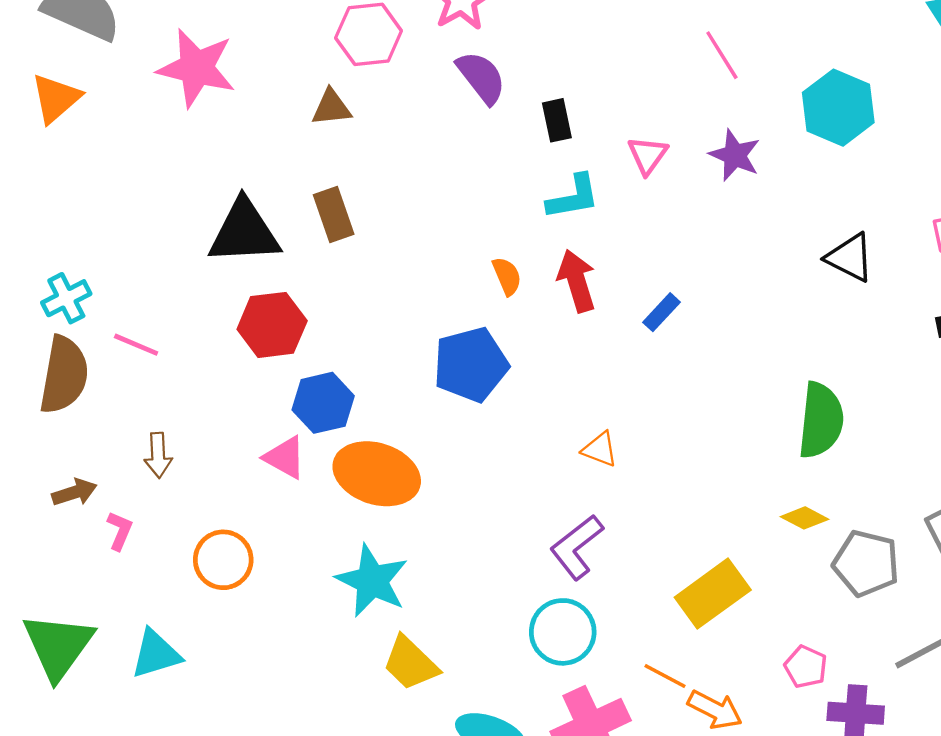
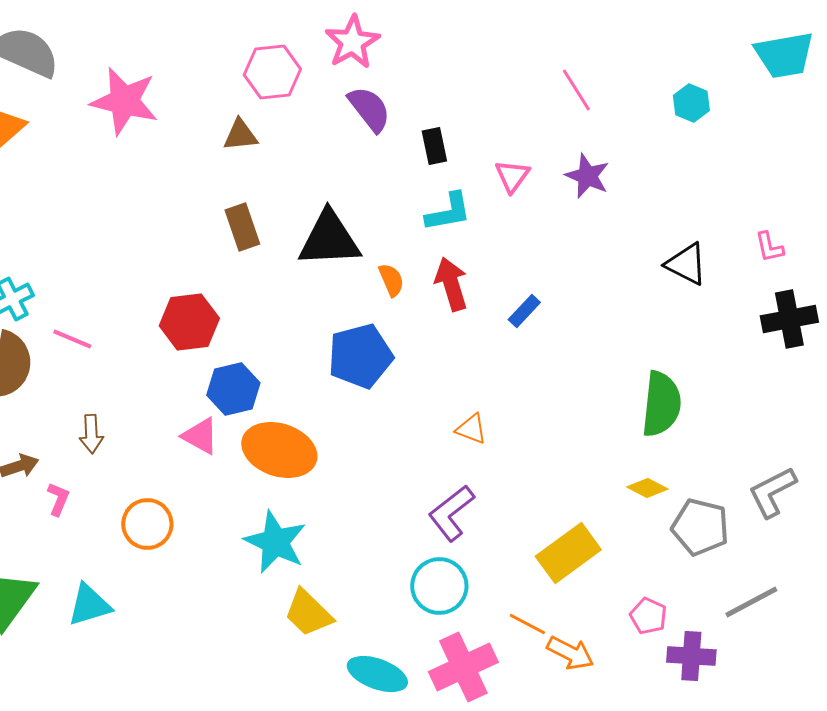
cyan hexagon: (838, 108) -> (691, 103), moved, size x0.6
black triangle: (244, 232) -> (329, 239), moved

